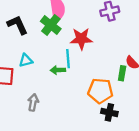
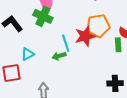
red star: (81, 39) -> (85, 36), moved
orange pentagon: (100, 91) -> (98, 26), moved

